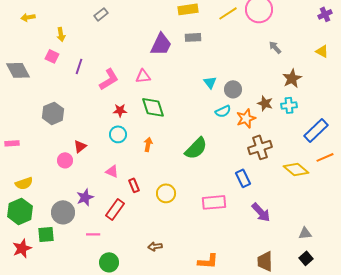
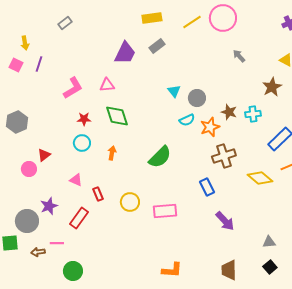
gray rectangle: (193, 37) -> (157, 46), turned -35
purple line: (79, 66) -> (39, 64), moved
brown star: (292, 78) -> (272, 87), moved
pink rectangle: (214, 202) -> (165, 211), moved
brown arrow: (155, 246) -> (38, 252), moved

